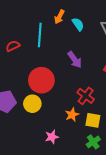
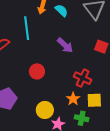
red circle: (41, 80) -> (37, 71), size x0.6
yellow circle: (32, 104) -> (45, 110), moved
green cross: (93, 142) -> (82, 118), moved, turned -32

